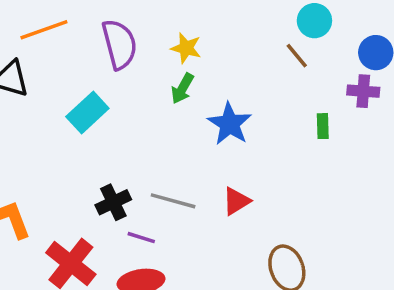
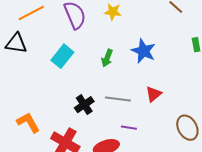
green arrow: (182, 88) -> (107, 58), moved
purple line: (141, 238) -> (129, 128), moved

